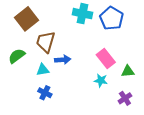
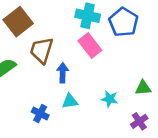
pink rectangle: (106, 58) -> (90, 46), moved
blue arrow: (63, 60) -> (63, 73), turned -84
cyan triangle: (43, 70) -> (70, 101), moved

